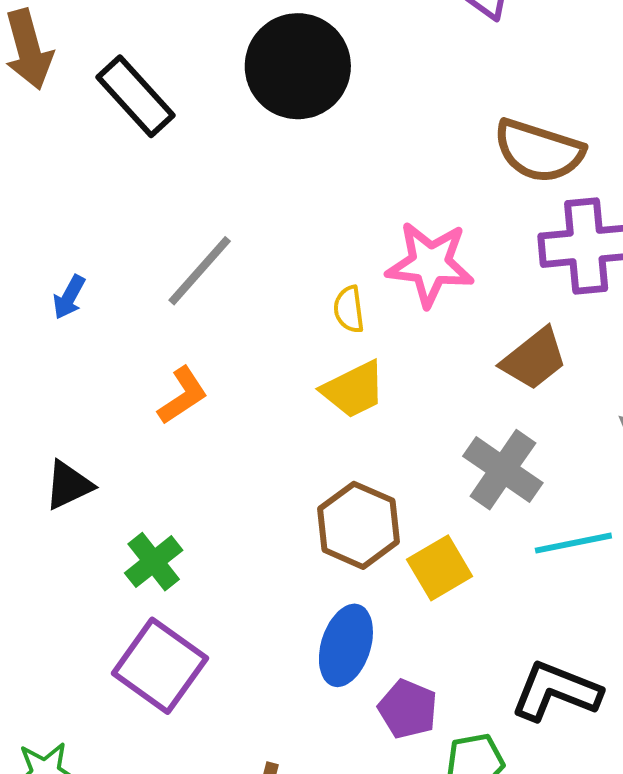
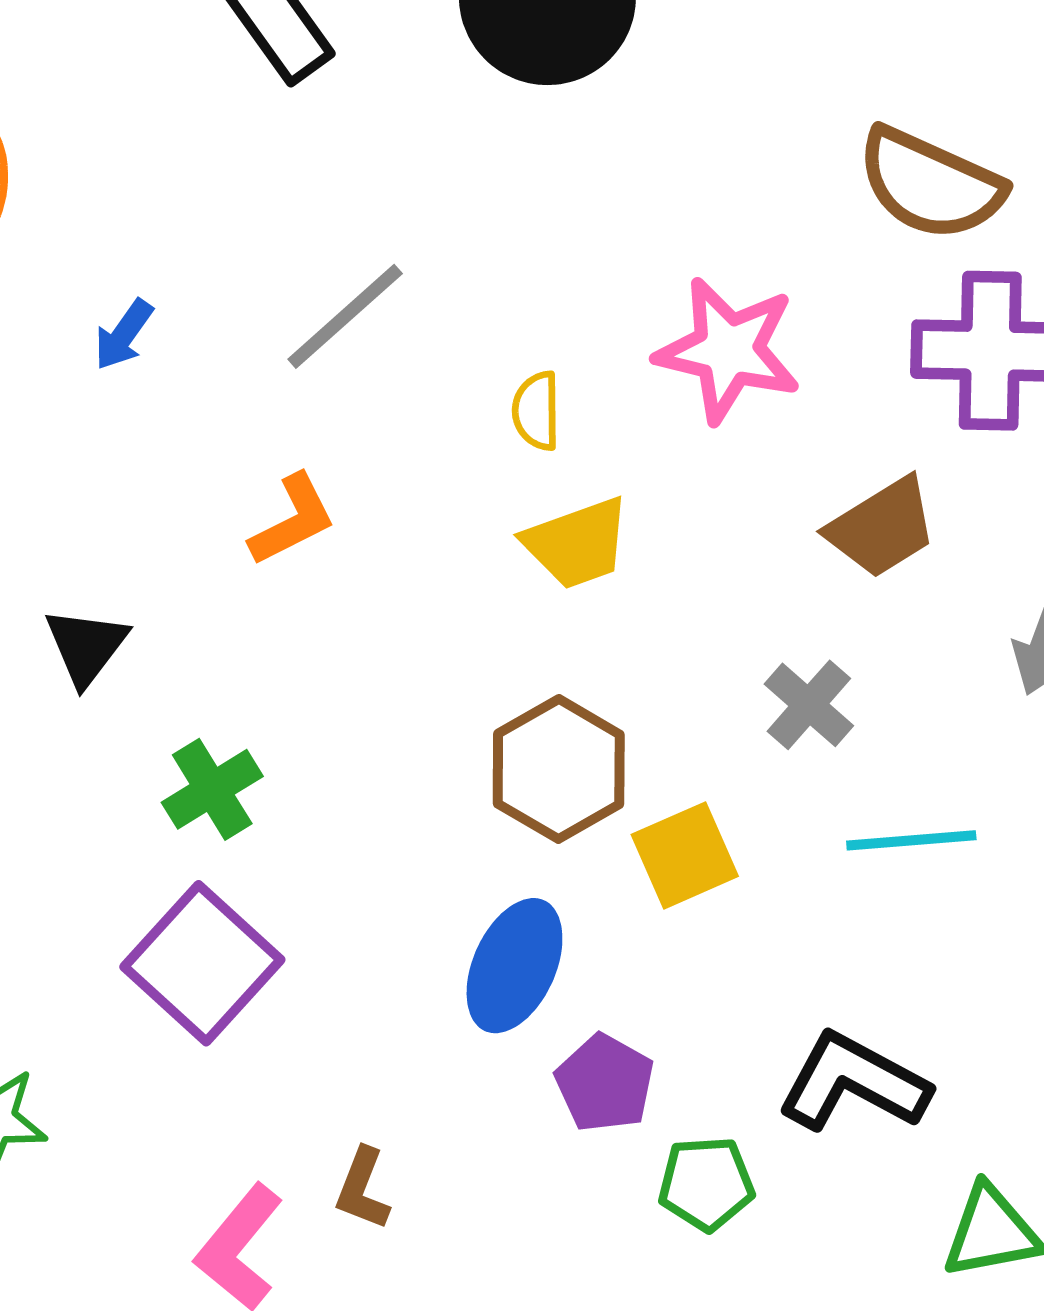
yellow semicircle: (349, 309) -> (536, 411), moved
gray cross: (503, 470) -> (809, 705), size x0.7
black triangle: (69, 485) -> (86, 646), turned -34

